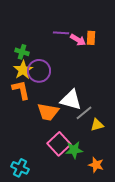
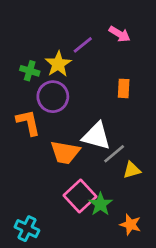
purple line: (61, 33) -> (83, 45), turned -42
orange rectangle: (91, 38) -> (124, 88), moved
pink arrow: (78, 40) -> (120, 34), moved
yellow star: (23, 70) -> (58, 64), moved
green star: (74, 150) -> (100, 204), turned -30

